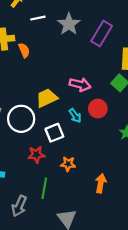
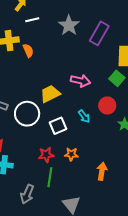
white line: (38, 18) -> (32, 20), moved
red circle: (98, 109) -> (107, 105), moved
cyan arrow: (75, 116) -> (84, 116), moved
red star: (36, 155) -> (46, 155), moved

